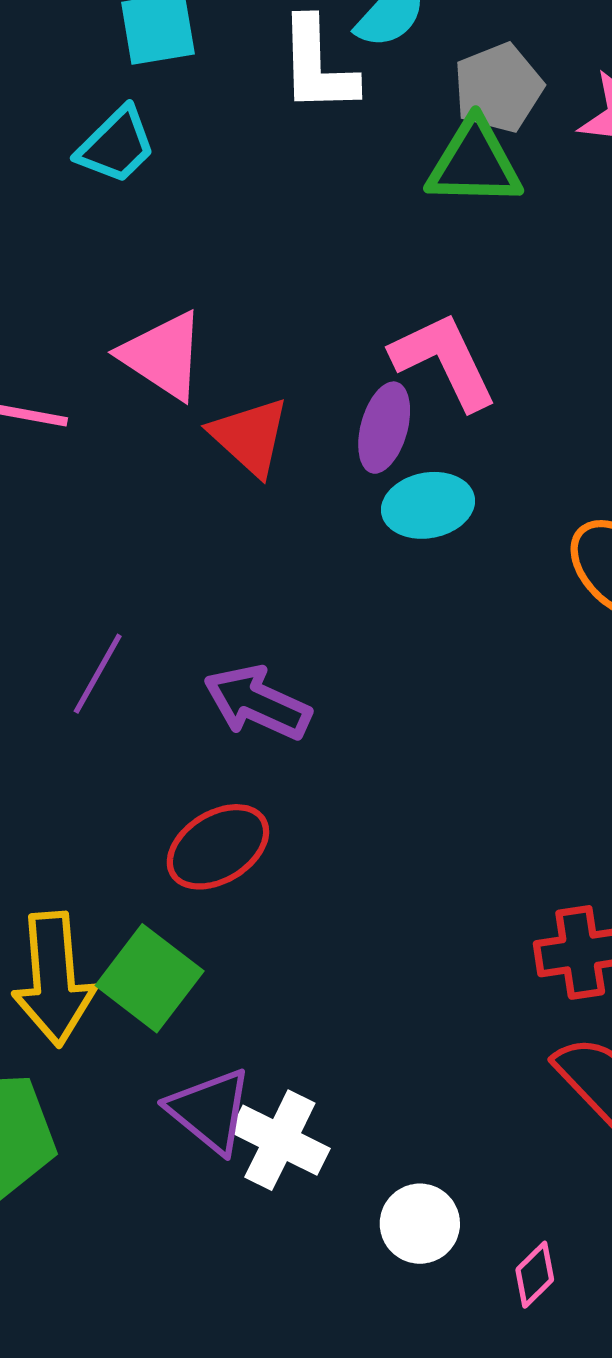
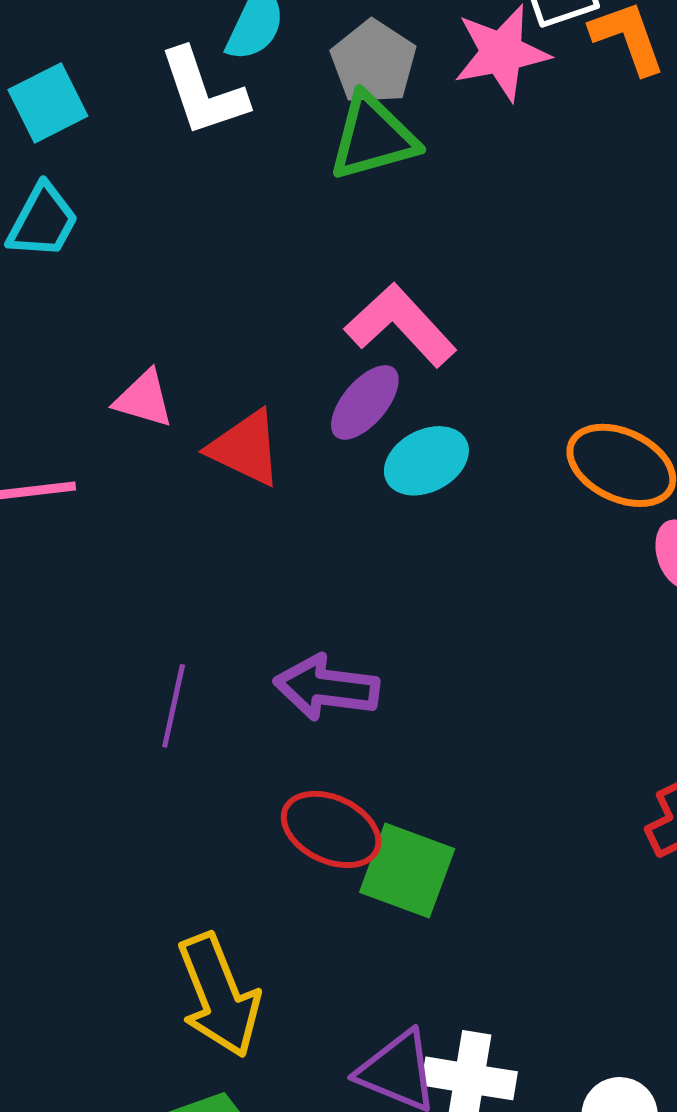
pink triangle: (163, 355) -> (144, 399), size x0.7
purple ellipse: (384, 428) -> (365, 402), turned 42
red ellipse: (218, 847) -> (331, 829), turned 74
green square: (150, 978) -> (407, 870), moved

